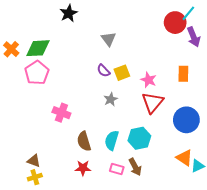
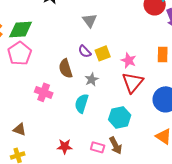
cyan semicircle: (112, 140) -> (82, 103), moved
brown semicircle: (84, 141) -> (66, 68), moved
brown triangle: (34, 161) -> (20, 129), moved

